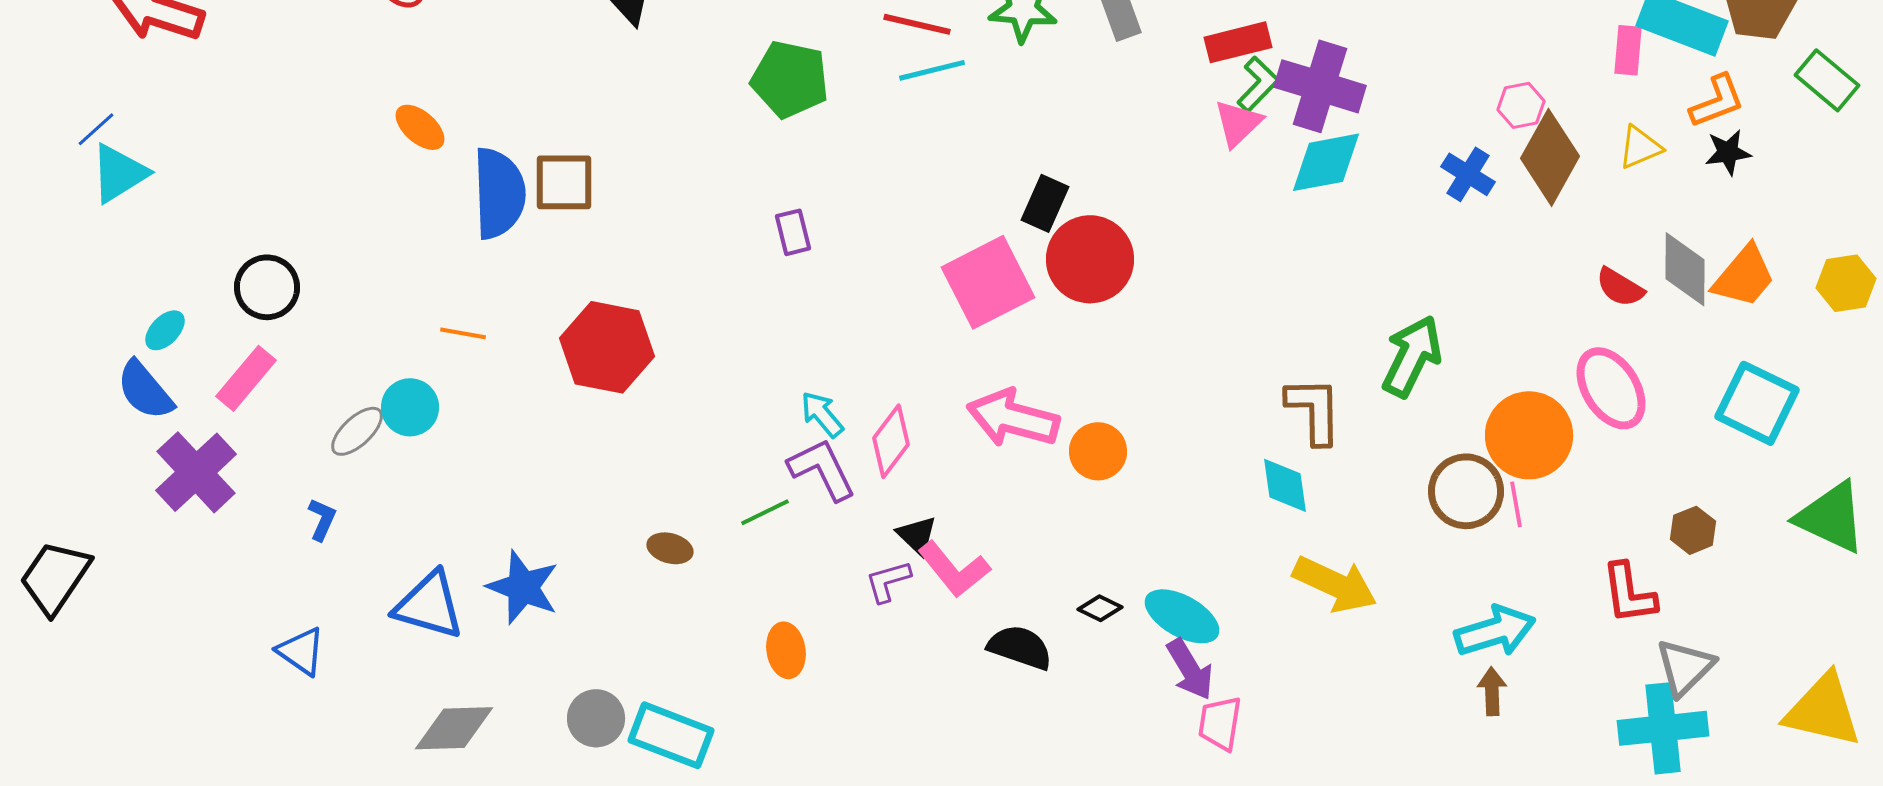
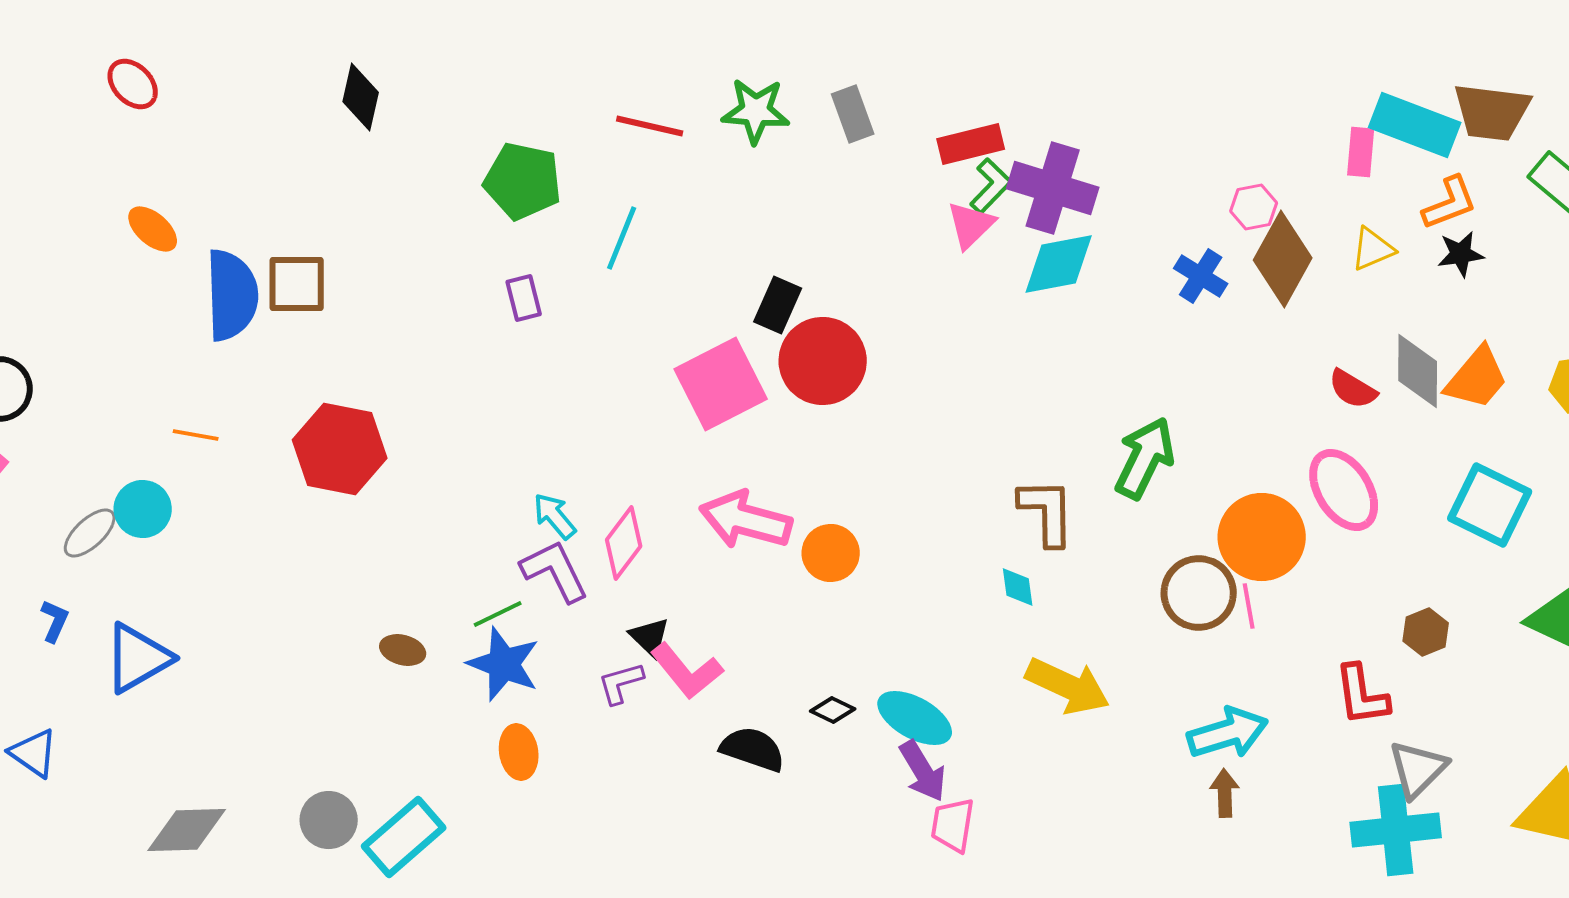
cyan line: (932, 70) -> (622, 238), moved, turned -54
purple rectangle: (793, 232) -> (524, 298), moved
cyan diamond: (1285, 485) -> (1018, 587), size x0.7
blue star: (523, 587) -> (504, 664), moved
blue triangle: (429, 605) -> (138, 658), moved, turned -46
cyan rectangle: (671, 735) -> (404, 837), turned -62

